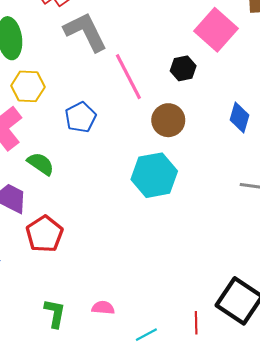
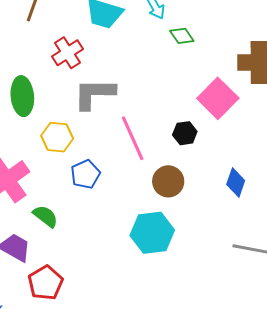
gray L-shape: (85, 32) -> (94, 94), turned -66
yellow hexagon: (28, 86) -> (57, 137), moved

